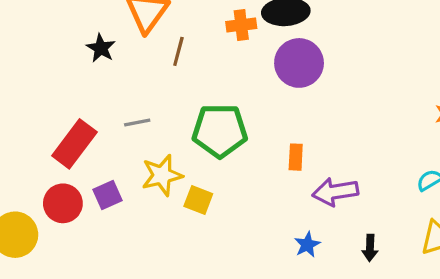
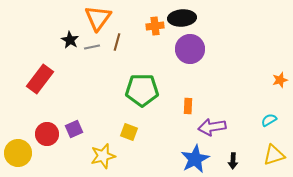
gray line: (137, 122) -> (92, 47), moved
red rectangle: (74, 144) -> (40, 79), moved
yellow star: (162, 175) -> (103, 156), moved
blue star: (307, 245) -> (195, 159), size x1.8

